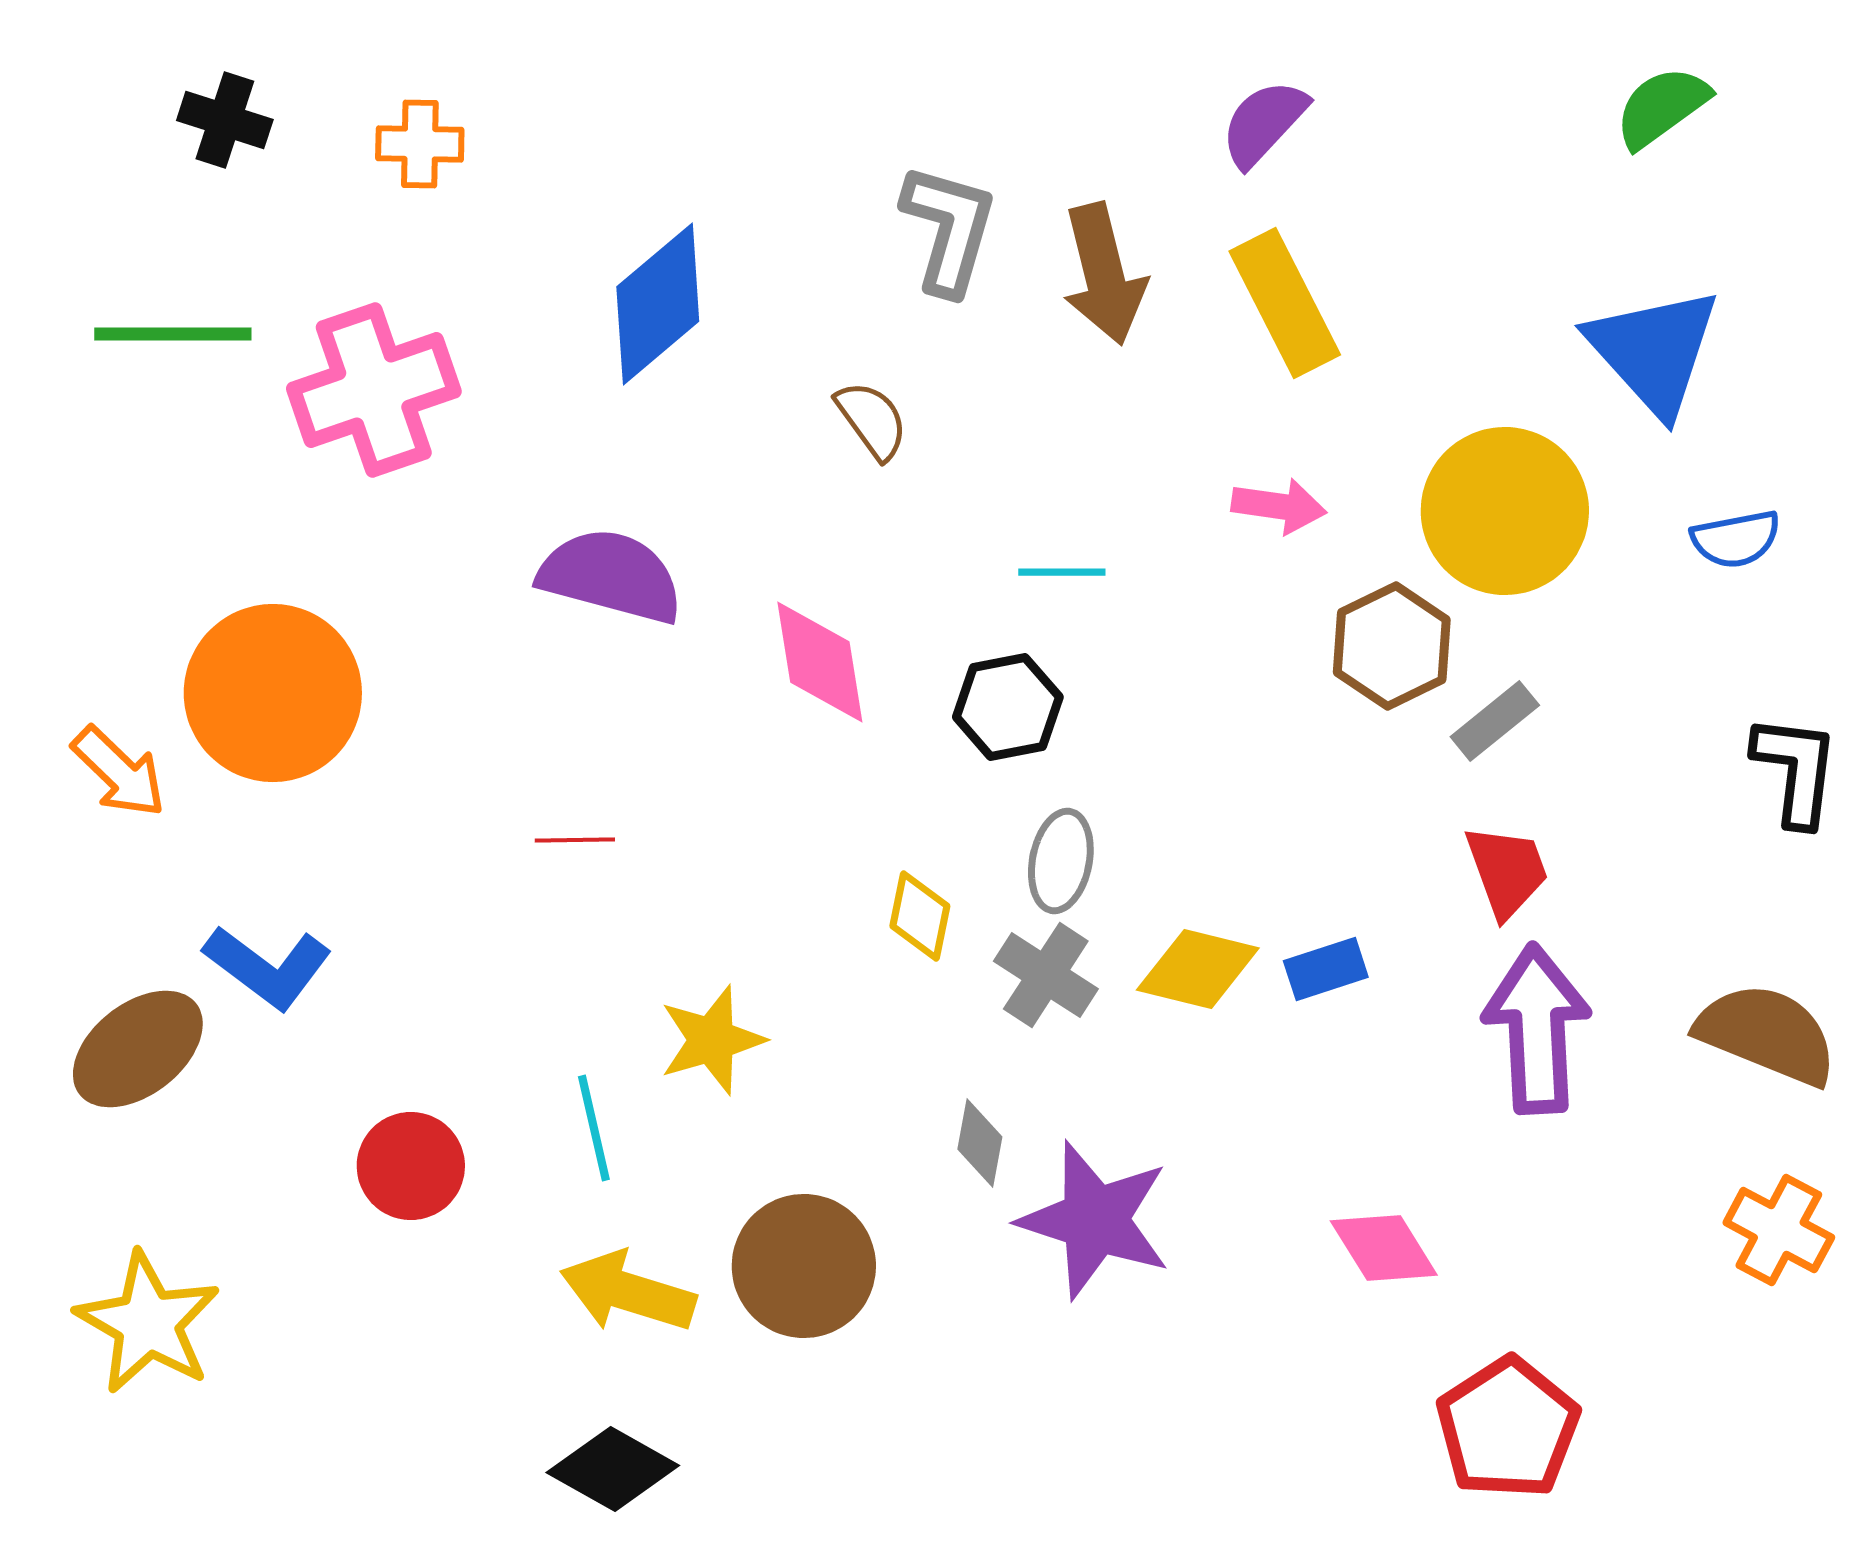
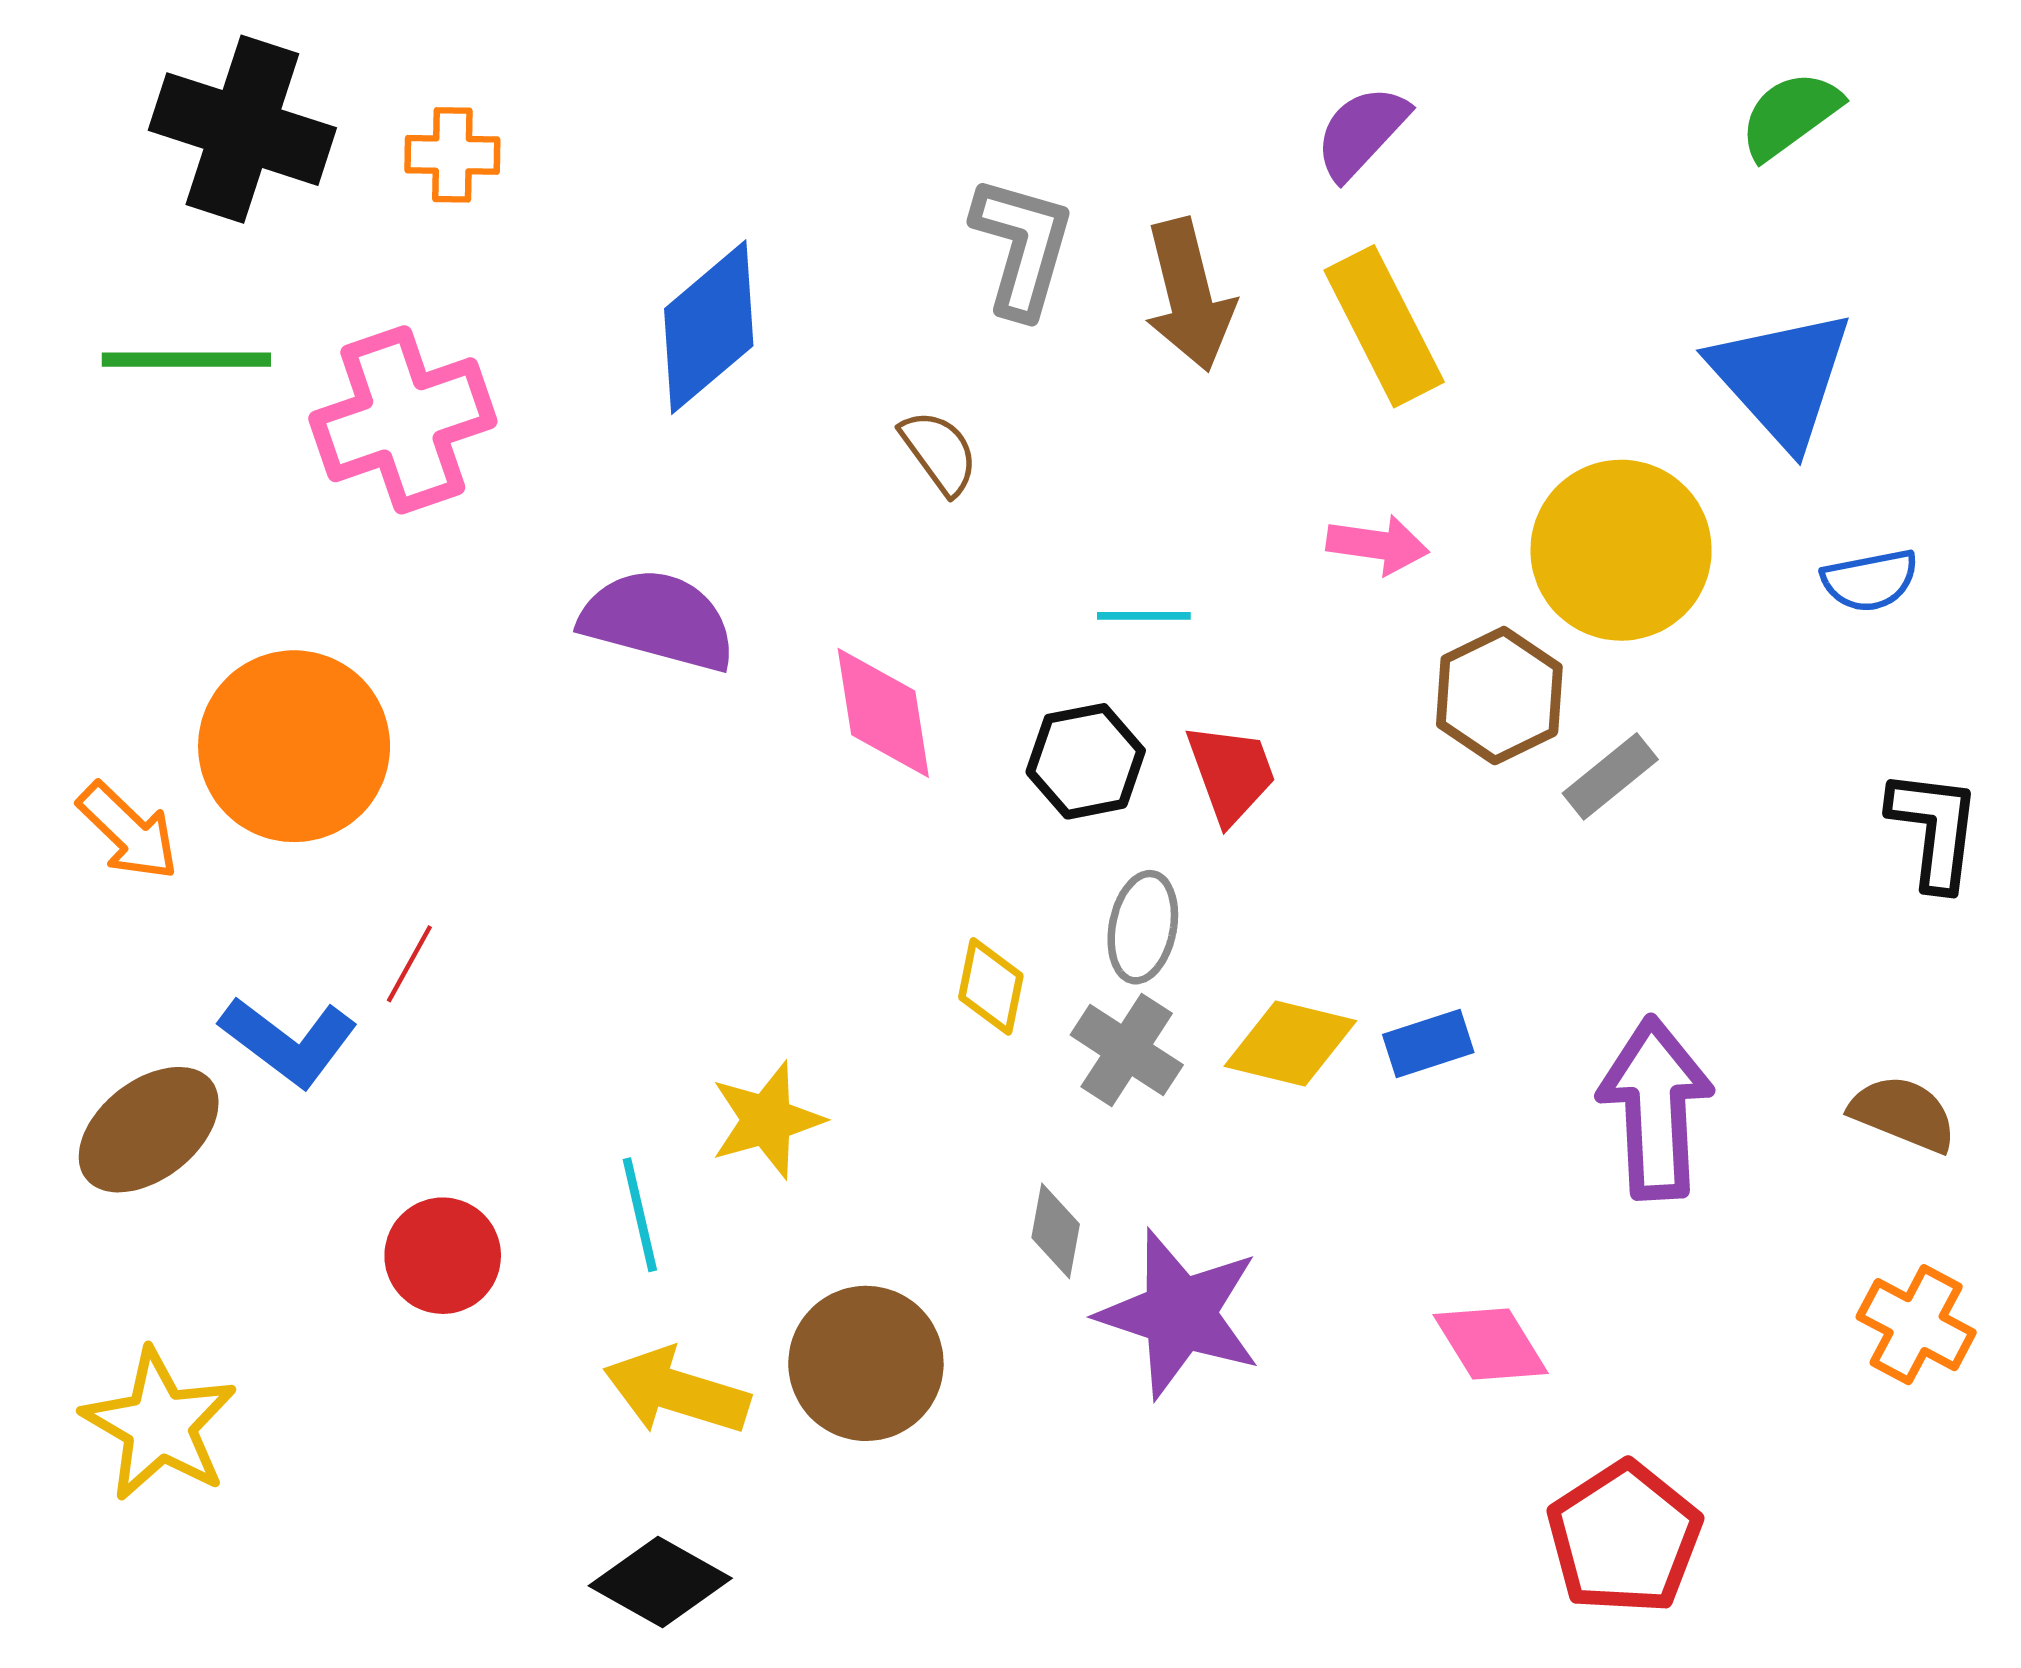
black cross: (225, 120) -> (242, 129), size x1.8
red line: (575, 840) -> (409, 964), moved, turned -60
red trapezoid: (1507, 871) -> (1231, 773), moved
brown semicircle: (1767, 1034) -> (1903, 1114), size x0.7

